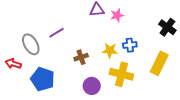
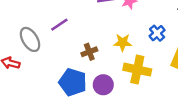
blue cross: (130, 45) -> (157, 33), moved, turned -32
blue pentagon: (43, 79) -> (73, 82), moved

